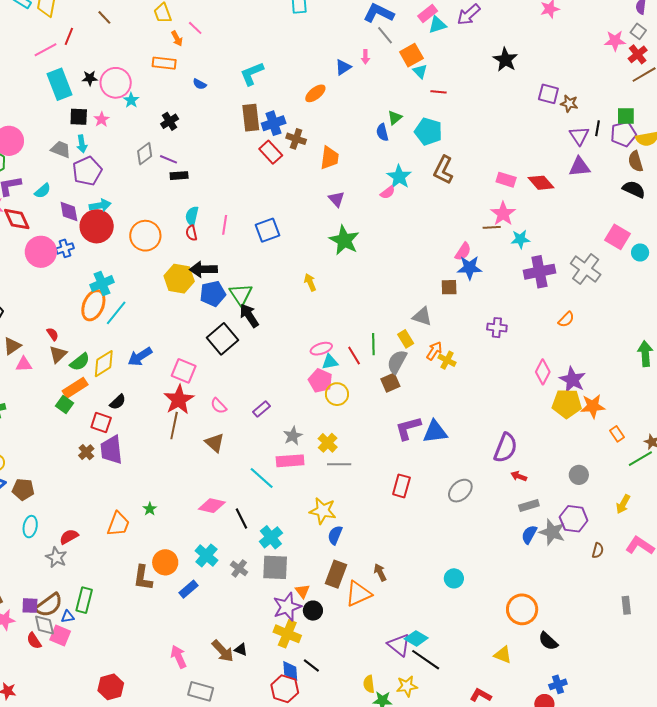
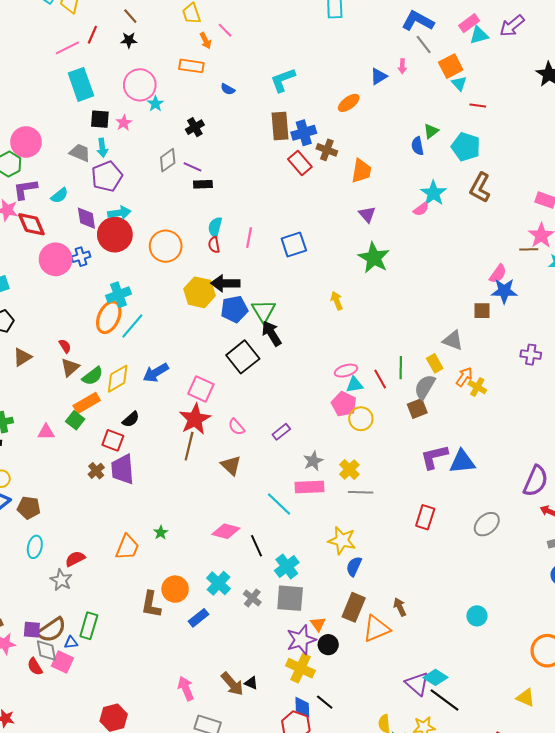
black star: (90, 78) -> (129, 40), moved
pink triangle: (24, 364) -> (46, 432), moved

